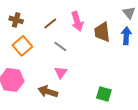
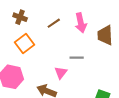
gray line: (60, 46) -> (77, 58), moved, turned -40

